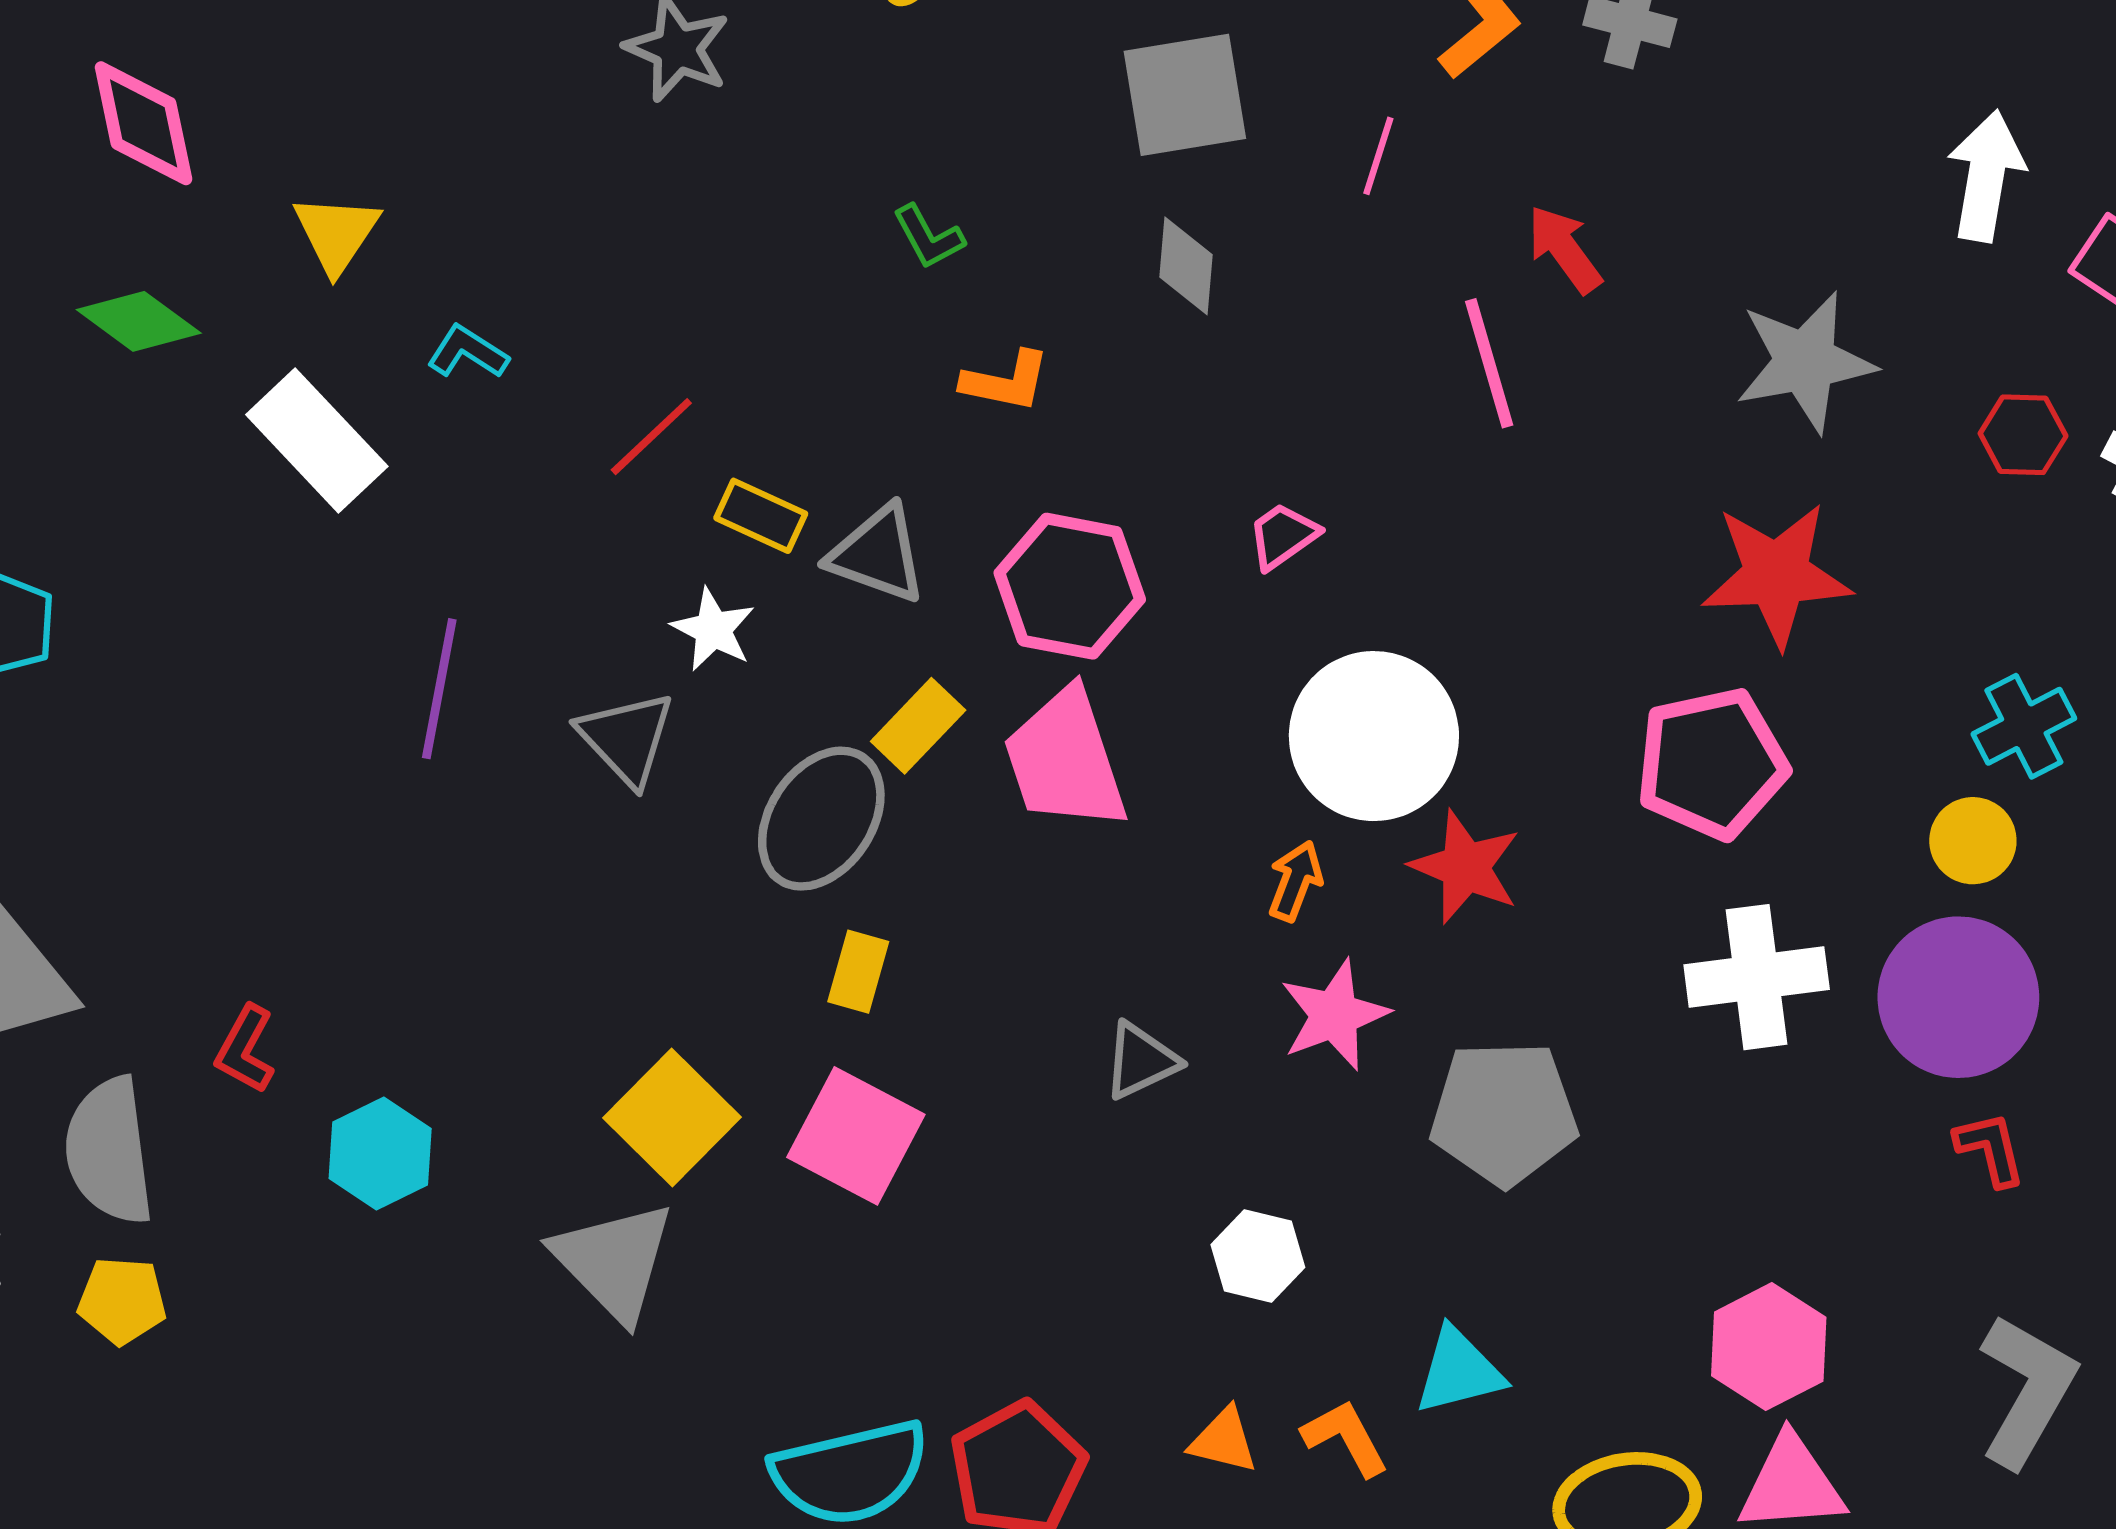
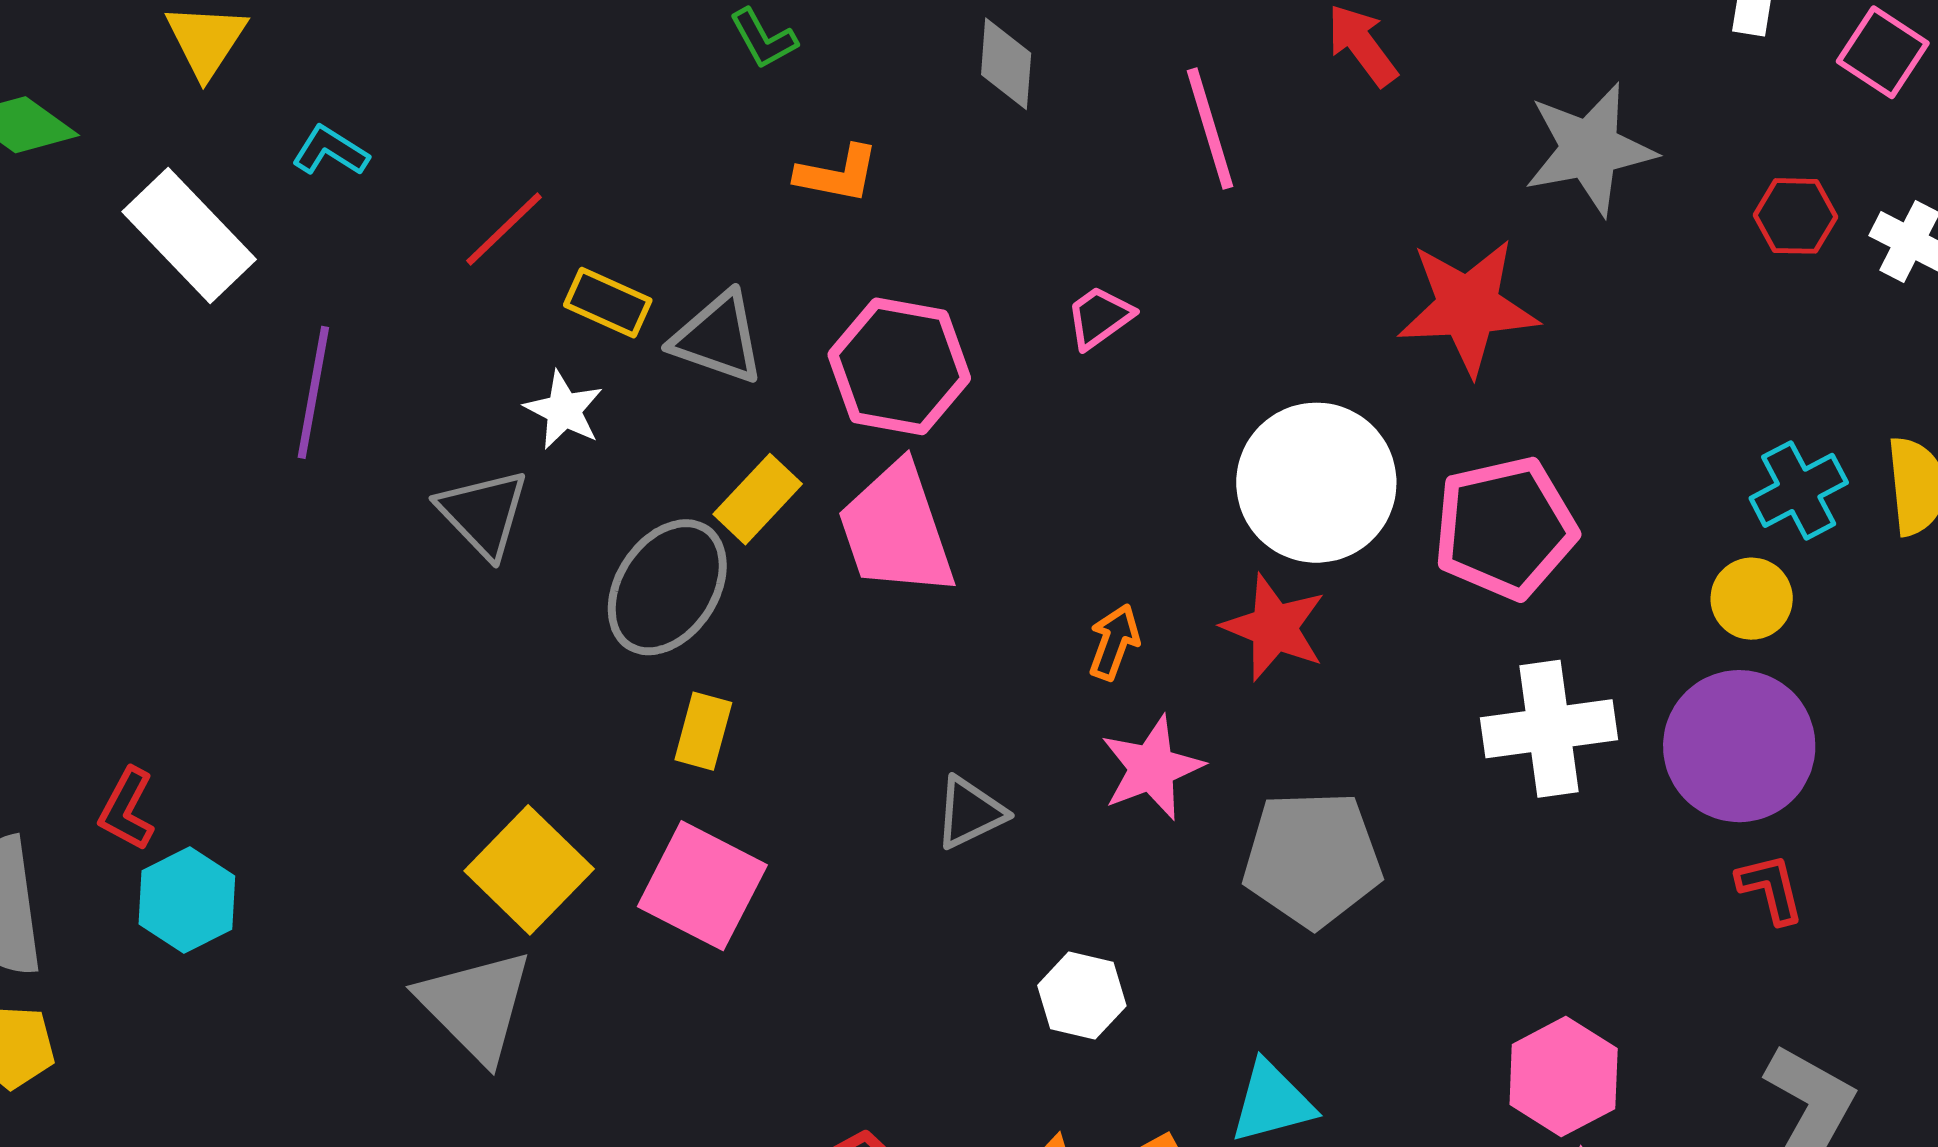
pink line: (1489, 363) -> (1210, 129), moved
red star: (1776, 575) -> (1468, 307), moved
purple line: (439, 689) -> (313, 392), moved
white circle: (1374, 736) -> (1316, 483), moved
cyan hexagon: (380, 1153) -> (187, 900), moved

